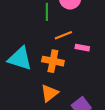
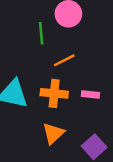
pink rectangle: (82, 48) -> (90, 95), moved

